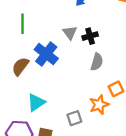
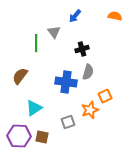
green line: (23, 24) -> (36, 43), moved
gray triangle: (70, 33) -> (54, 32), moved
blue cross: (46, 54) -> (66, 82), moved, turned -30

